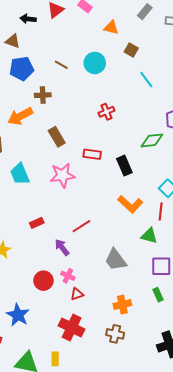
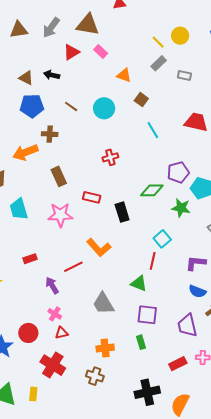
black arrow: (28, 19) -> (52, 75), moved
orange L-shape: (130, 204) -> (99, 248), moved
red circle: (43, 281) -> (28, 333), moved

